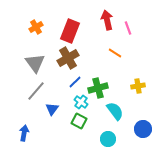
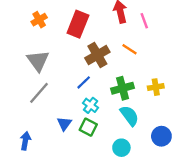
brown cross: (68, 58) -> (97, 55), moved
green cross: (98, 88) -> (123, 88), moved
blue triangle: (52, 109) -> (64, 124), moved

